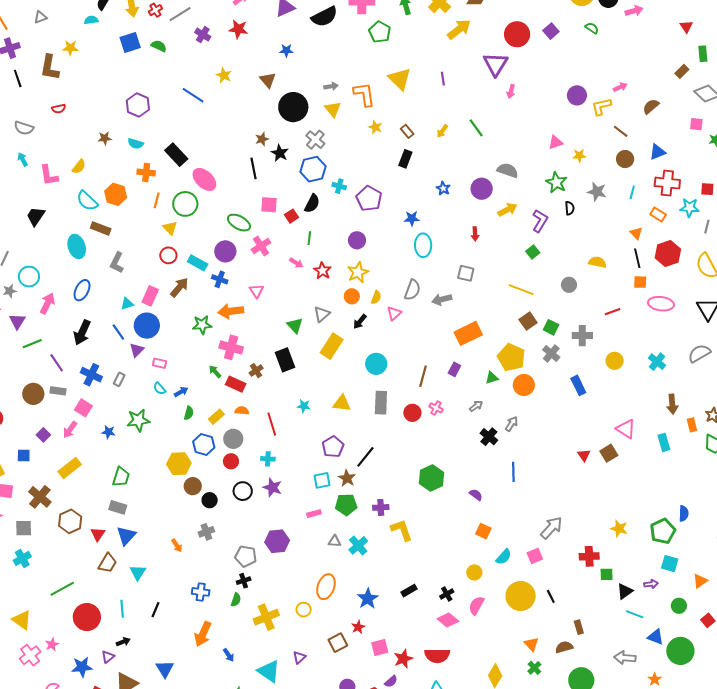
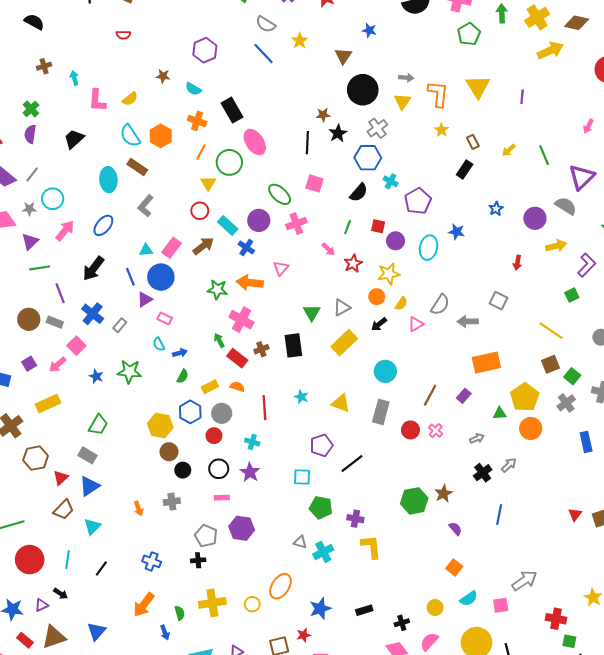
purple triangle: (496, 64) -> (582, 177), moved
gray semicircle: (24, 128) -> (266, 24), moved
red square: (292, 216) -> (378, 226), moved, turned 32
cyan ellipse: (423, 245) -> (429, 248), moved
brown star: (347, 478) -> (443, 494), moved
pink rectangle: (314, 514) -> (222, 498), moved
green semicircle: (236, 600) -> (180, 613), moved, turned -48
black arrow: (123, 642) -> (61, 594), turned 40

